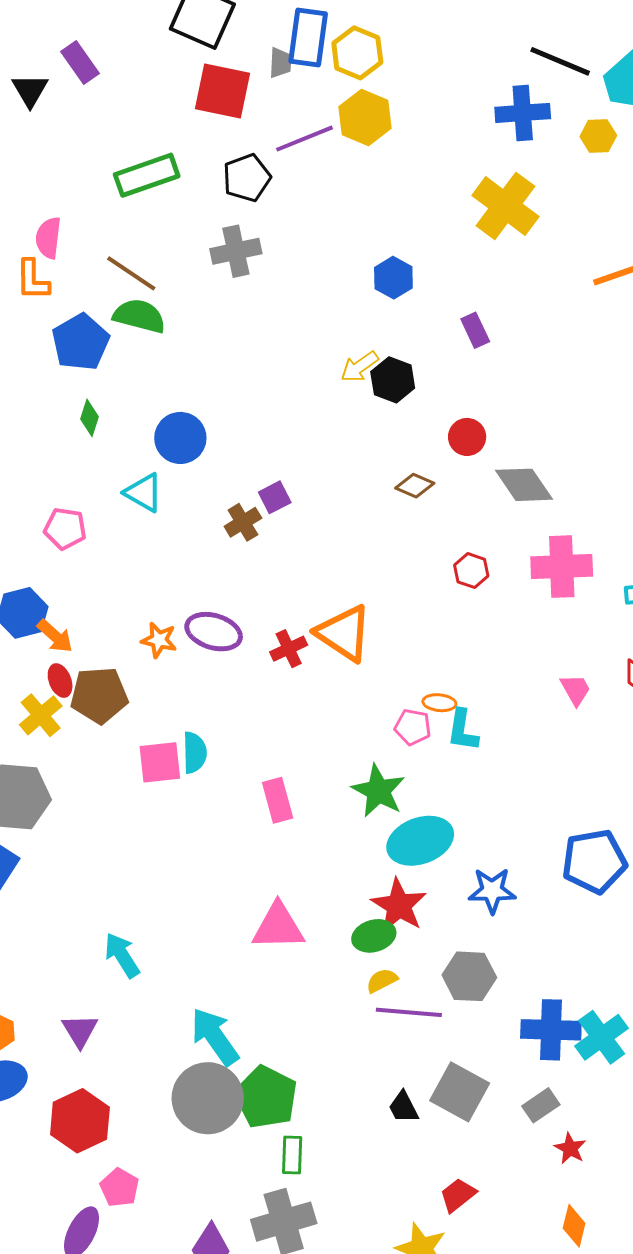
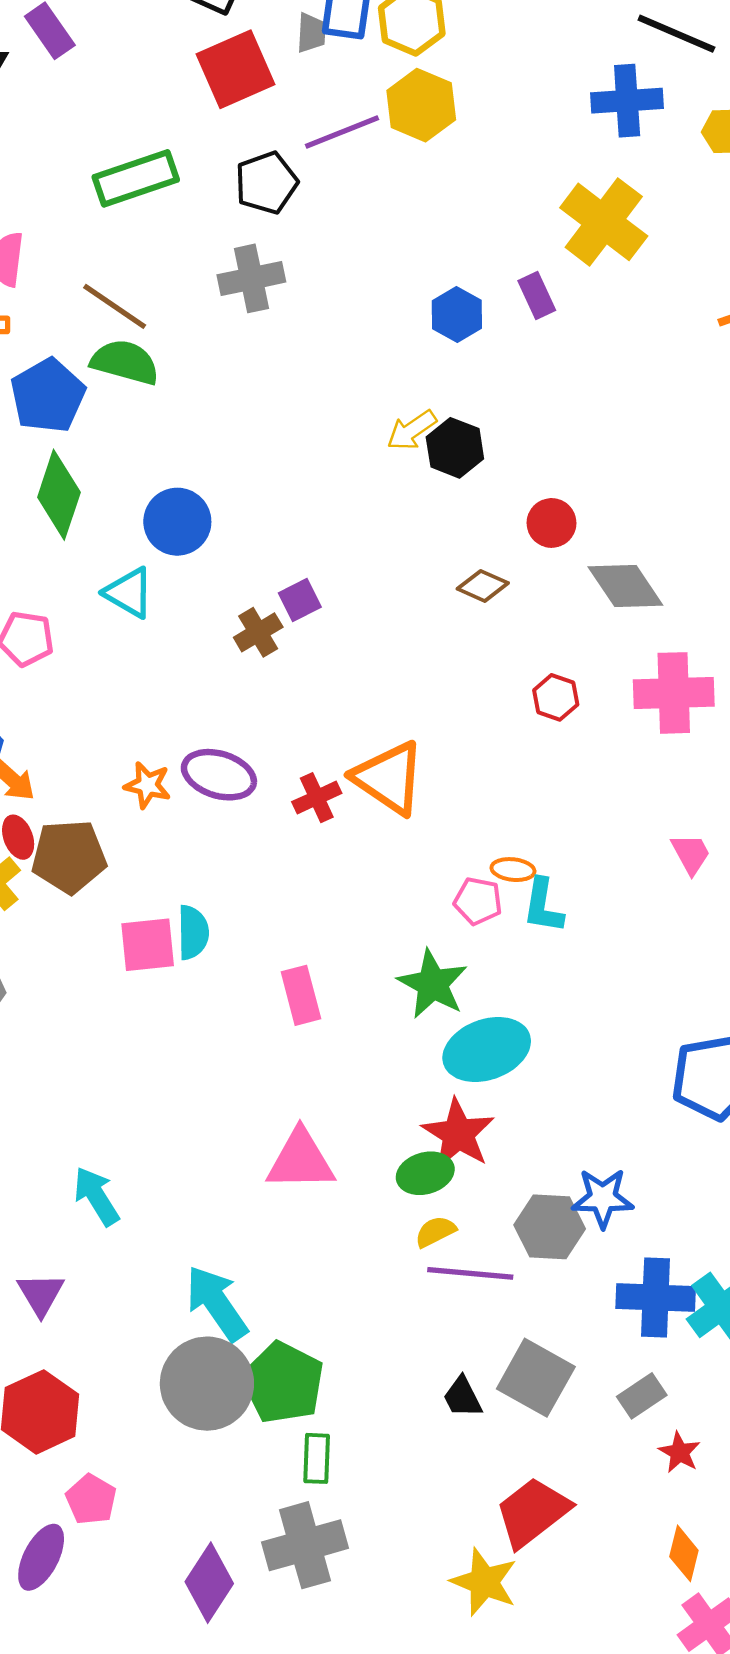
red square: (222, 91) -> (235, 69), turned -36
purple rectangle: (475, 330) -> (537, 296), moved
green diamond: (89, 418) -> (59, 495), size x1.8
blue star: (492, 891) -> (603, 1198), moved
red trapezoid: (458, 1195) -> (533, 1512), size x1.6

